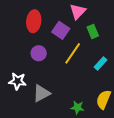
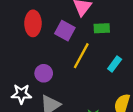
green rectangle: (93, 31) -> (102, 28), turned -64
purple circle: (39, 53) -> (44, 73), moved

